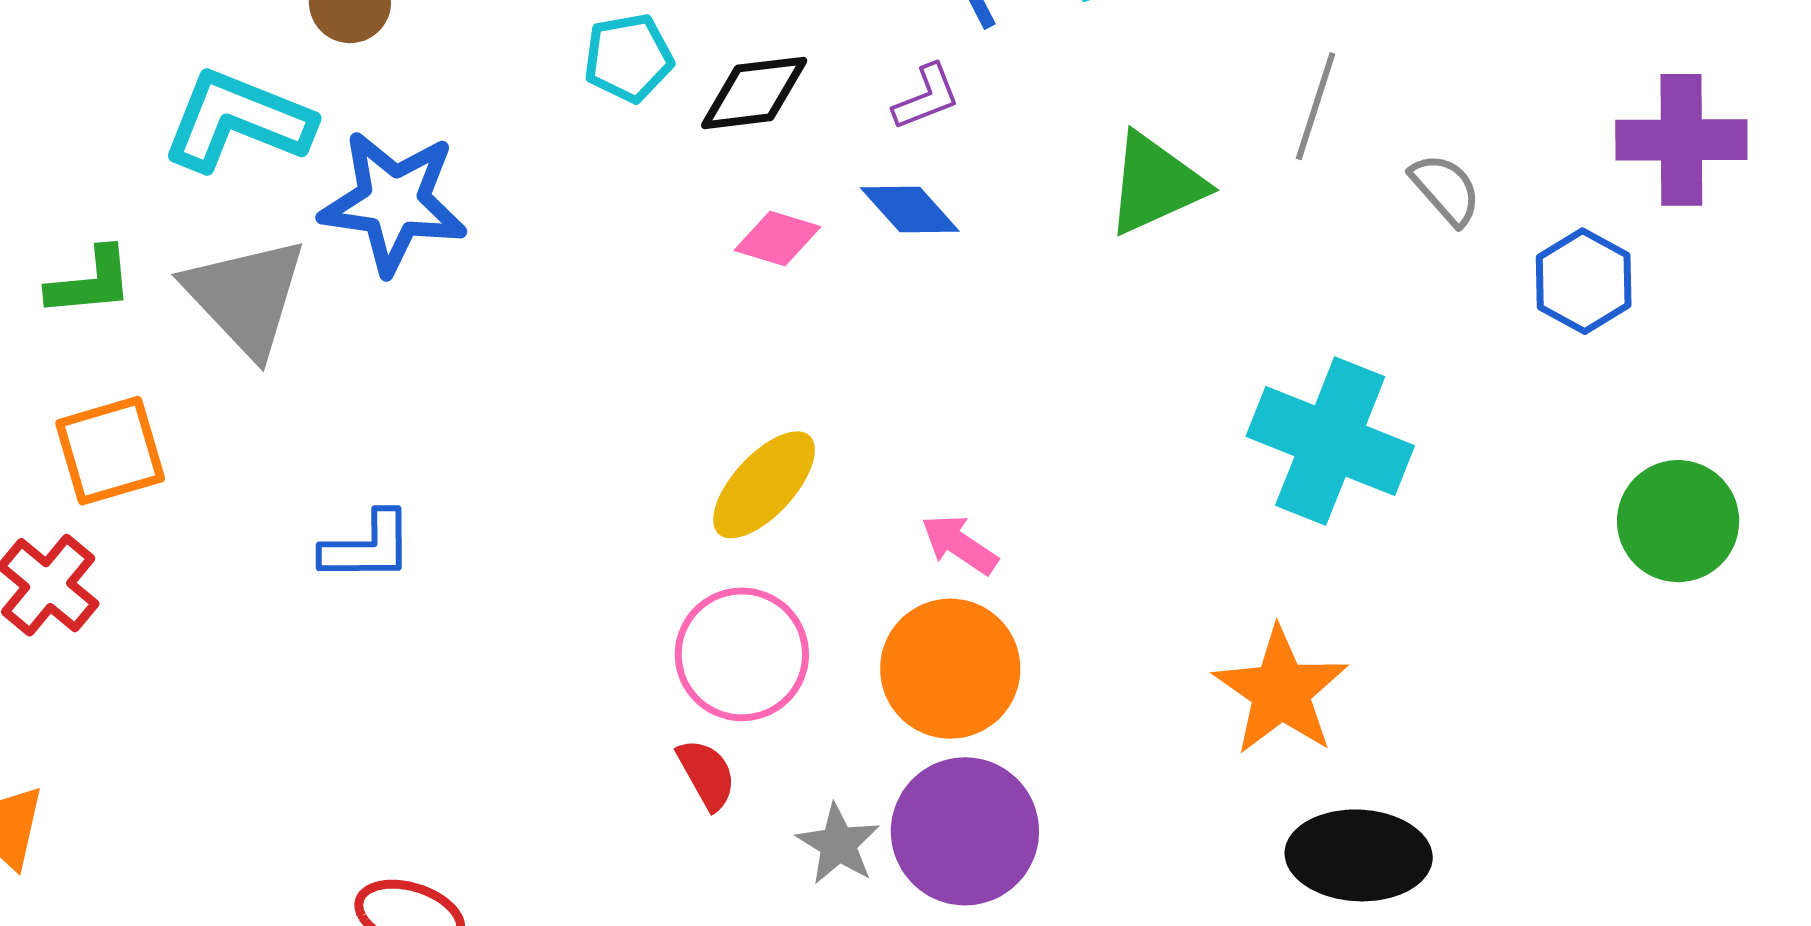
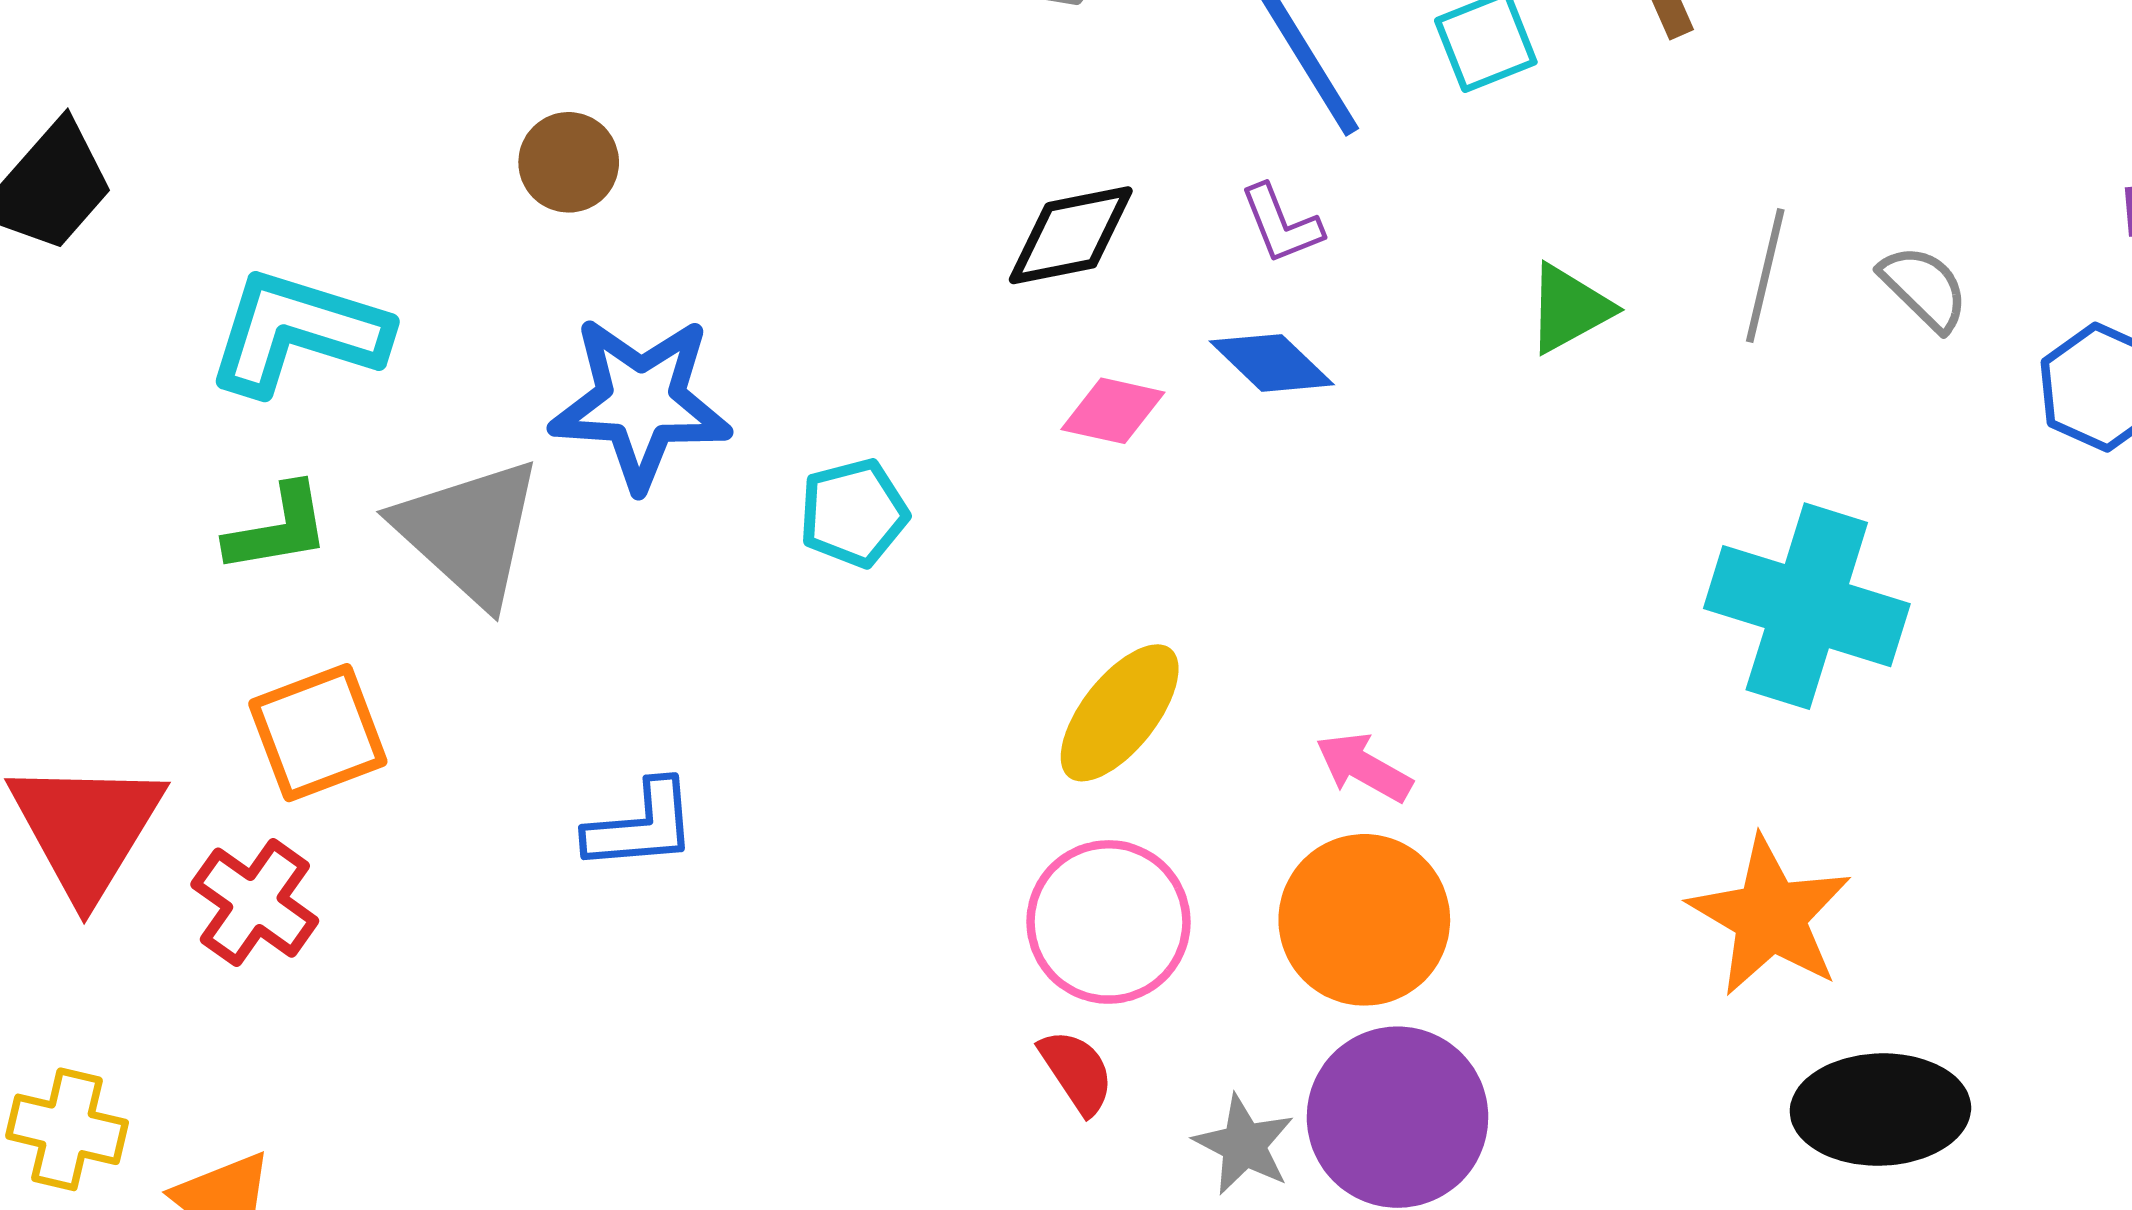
cyan pentagon: (628, 58) -> (854, 513), moved
purple L-shape: (926, 97) -> (1281, 224), turned 94
gray line: (1316, 106) -> (1765, 276), moved
cyan L-shape: (238, 121) -> (298, 332), moved
green triangle: (1155, 184) -> (1569, 309), size x0.7

